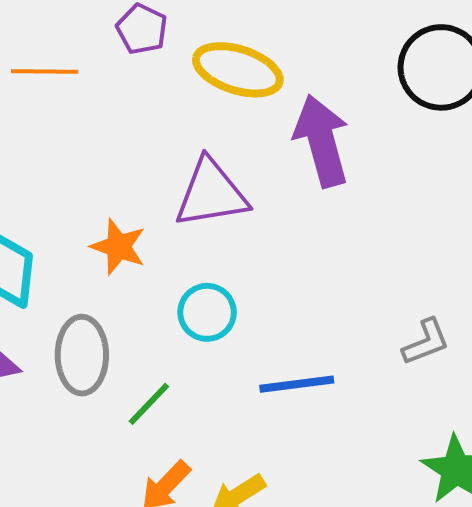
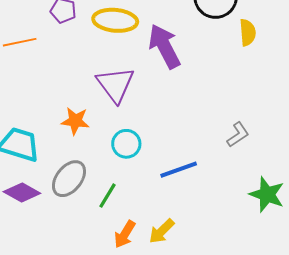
purple triangle: (211, 194) -> (115, 84), turned -45
gray ellipse: (82, 355) -> (69, 179), turned 51

